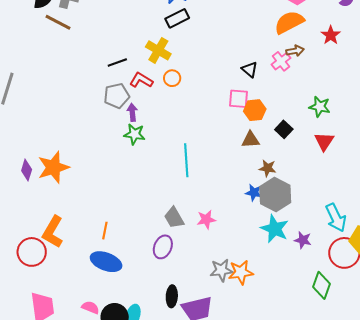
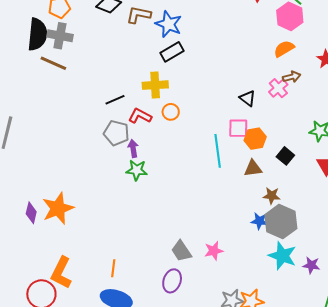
orange semicircle: (289, 22) -> (284, 49), size x0.7
yellow cross: (158, 50) -> (155, 85), turned -30
gray pentagon: (117, 96) -> (116, 133), turned 30
cyan line: (186, 160) -> (218, 151), moved

